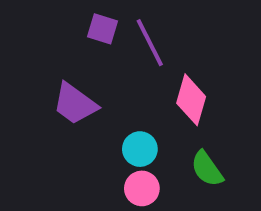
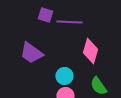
purple line: (150, 43) -> (69, 22), turned -60

